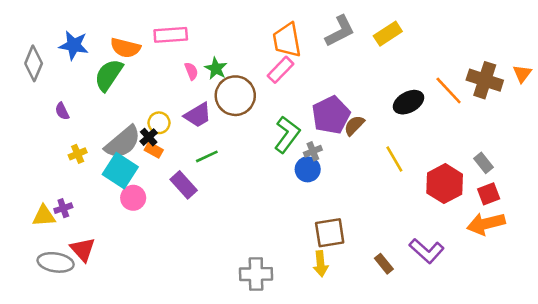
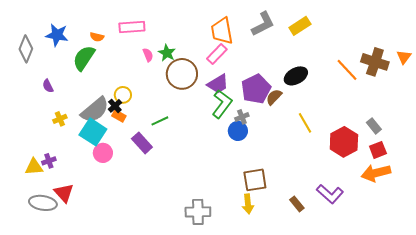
orange semicircle: (125, 48) -> (97, 37), size x0.6
black ellipse: (408, 102) -> (296, 76), moved
purple trapezoid: (198, 115) -> (218, 84), moved

